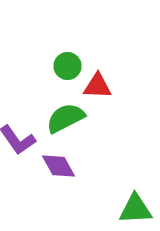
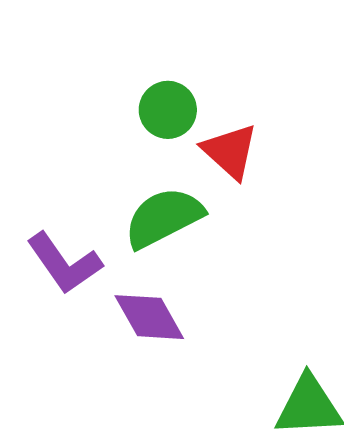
red triangle: (98, 86) -> (230, 151), turned 40

